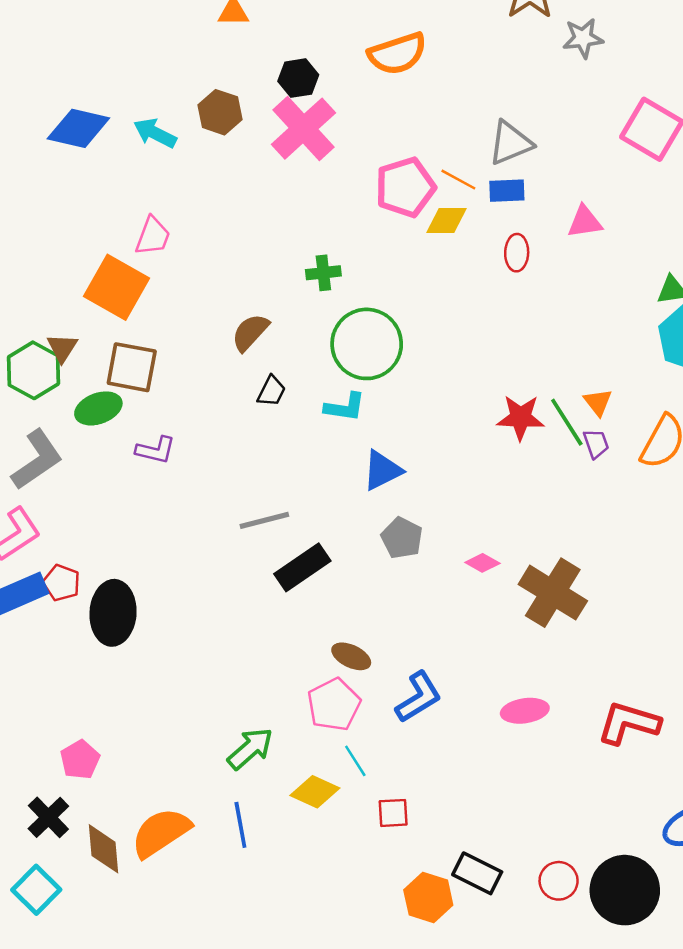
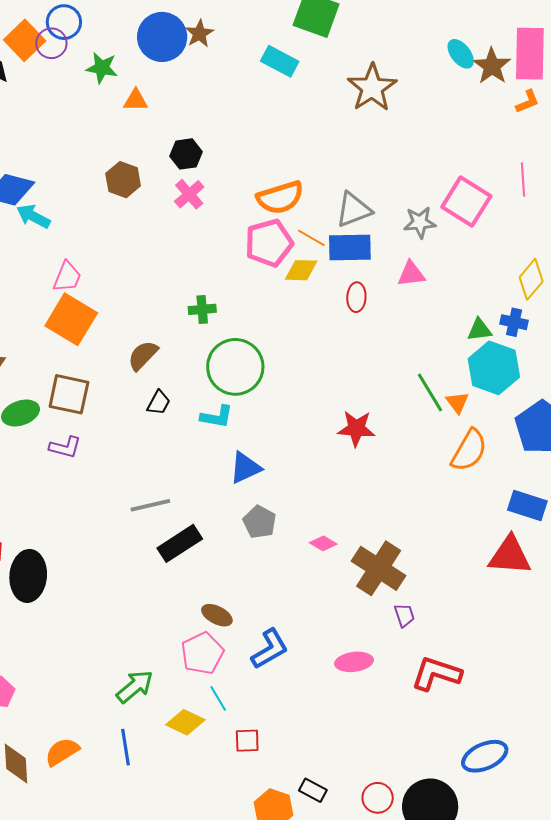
gray star: (583, 38) -> (420, 222), moved
orange semicircle: (397, 54) -> (280, 198), moved
pink cross: (304, 129) -> (189, 194), size x0.6
cyan arrow: (155, 133) -> (33, 216), moved
blue rectangle: (507, 191) -> (350, 248), size x1.5
orange square: (116, 287) -> (71, 319), moved
brown square: (132, 367) -> (69, 394), moved
orange triangle: (598, 402) -> (457, 402), moved
green line: (567, 422) -> (430, 393), moved
purple trapezoid: (596, 444) -> (404, 615), moved
orange semicircle: (161, 833) -> (62, 752), size x0.7
black rectangle: (477, 873) -> (313, 790), size x0.7

